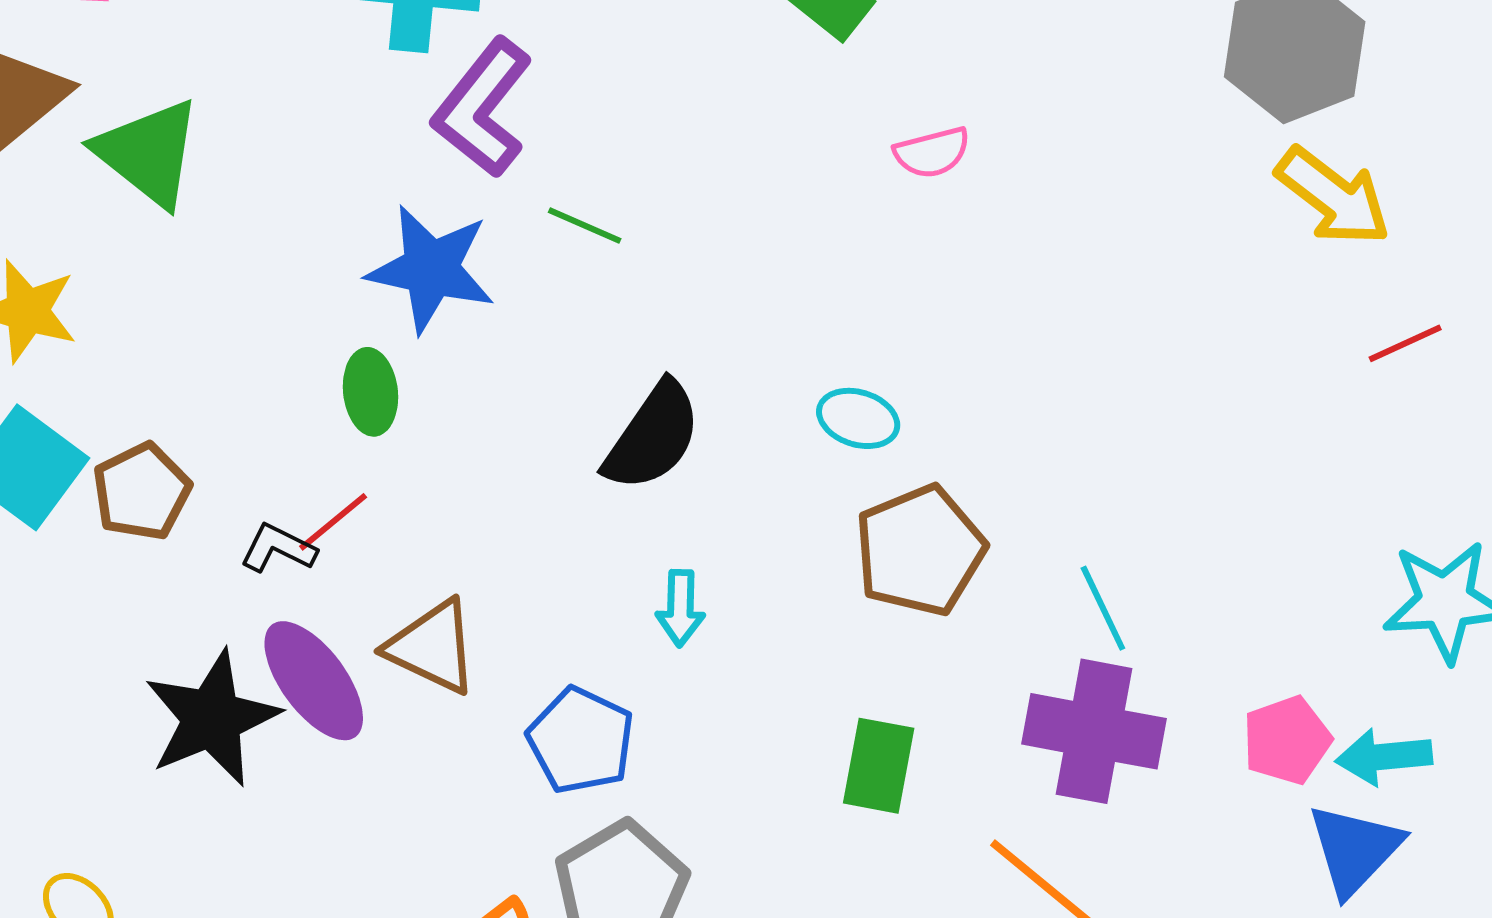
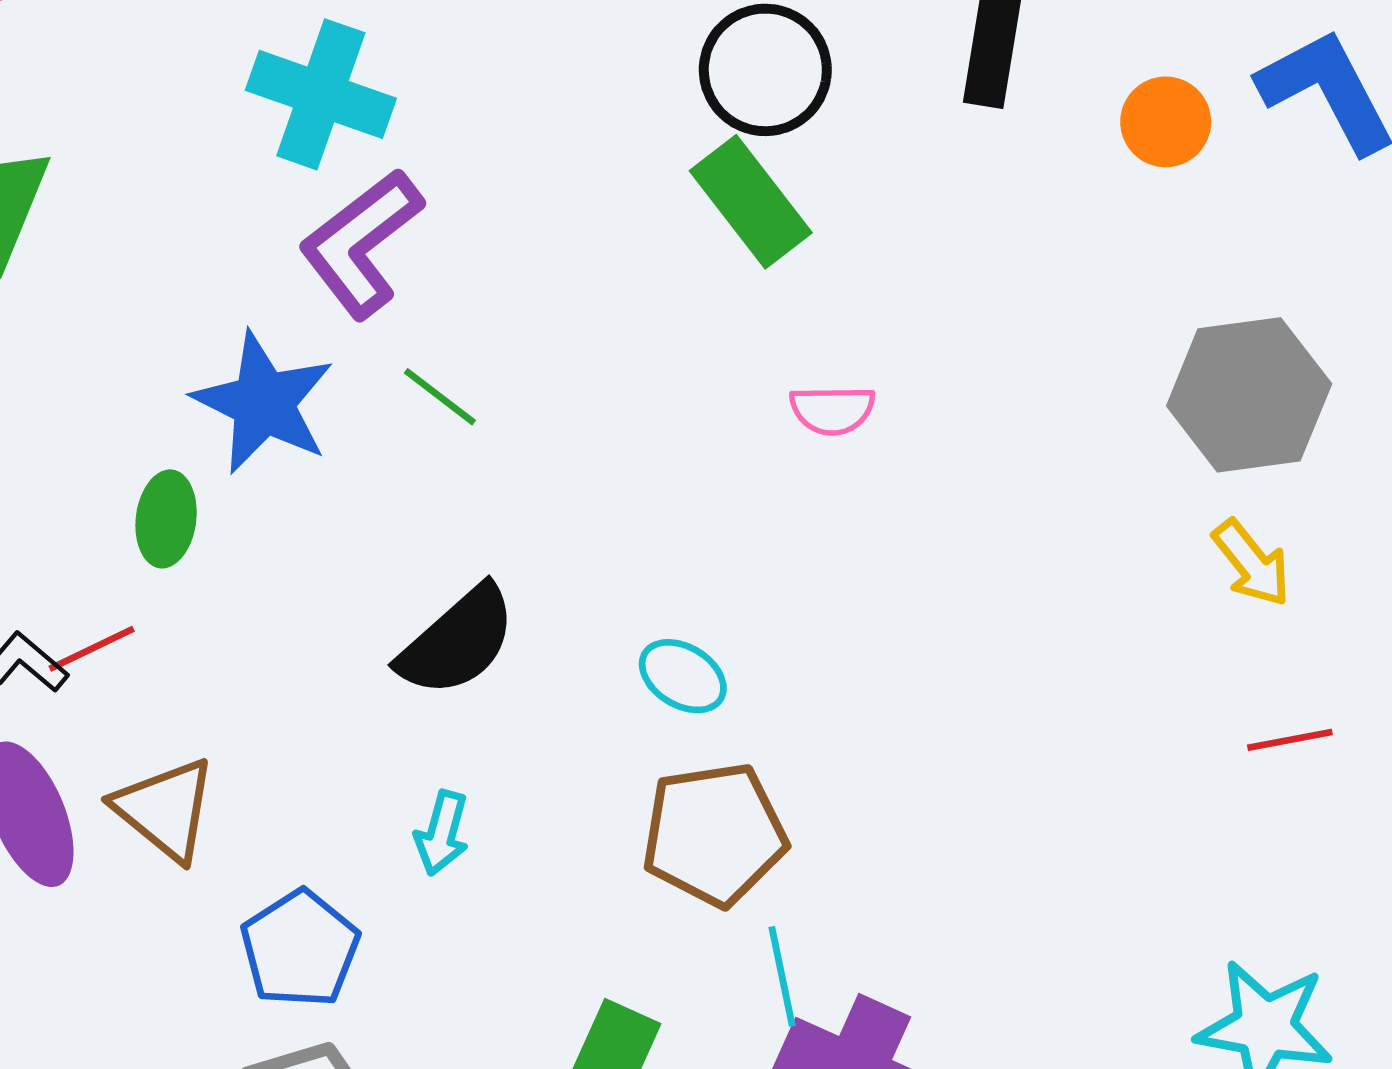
yellow arrow: (1333, 197) -> (1252, 563), size x0.7
cyan line: (1103, 608) -> (782, 976), moved

